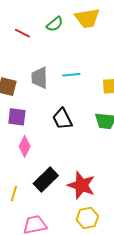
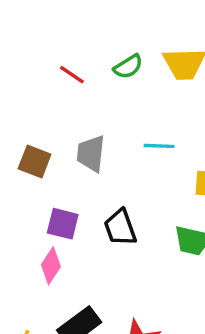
cyan line: (71, 75) -> (159, 146), moved
purple square: (17, 117) -> (63, 224), moved

